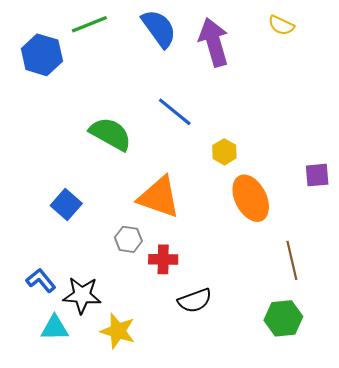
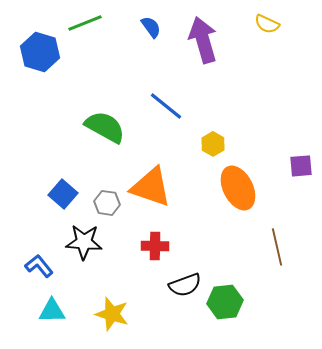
blue semicircle: (159, 28) -> (151, 27), size x0.6
gray hexagon: (128, 239) -> (107, 203), moved
black star: (82, 295) -> (84, 242), moved
green hexagon: (283, 318) -> (225, 302), moved

